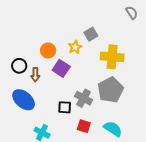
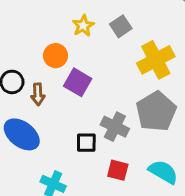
yellow star: (75, 47) -> (83, 26), moved
yellow cross: (112, 57) -> (156, 60), turned -30

